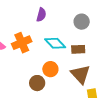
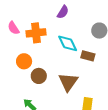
orange circle: (50, 69) -> (24, 61), moved
brown triangle: (80, 74) -> (68, 82), moved

